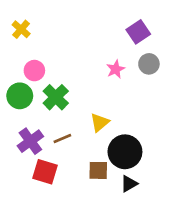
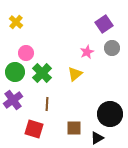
yellow triangle: (100, 122) -> (75, 74), moved
brown line: (62, 138) -> (47, 104), turned -64
purple cross: (30, 141) -> (13, 100), moved
black circle: (125, 152) -> (110, 114), moved

